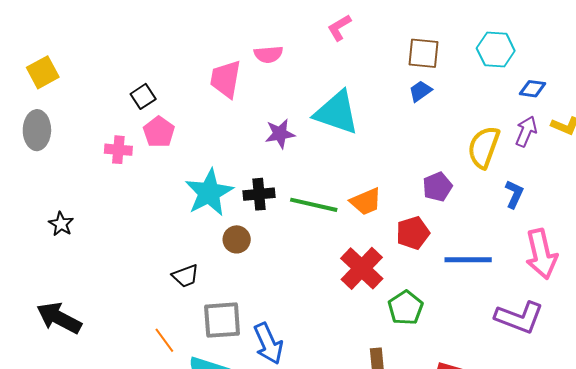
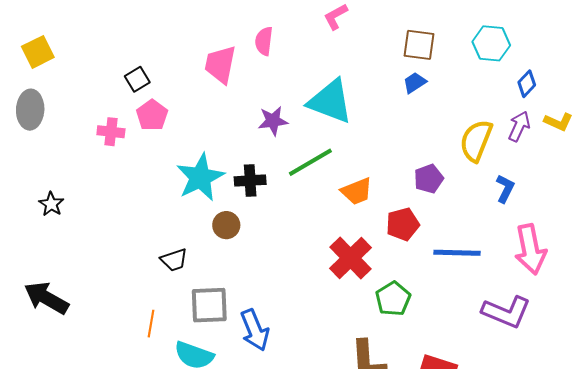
pink semicircle: (268, 54) -> (264, 41), turned 100
blue diamond: (532, 89) -> (527, 84), turned -56
green line: (314, 205) -> (310, 162), moved, turned -45
orange line: (164, 340) -> (151, 324), turned 44

